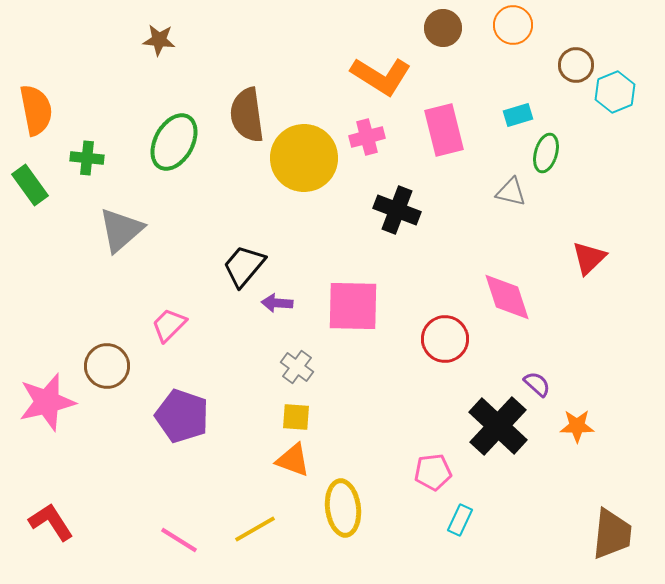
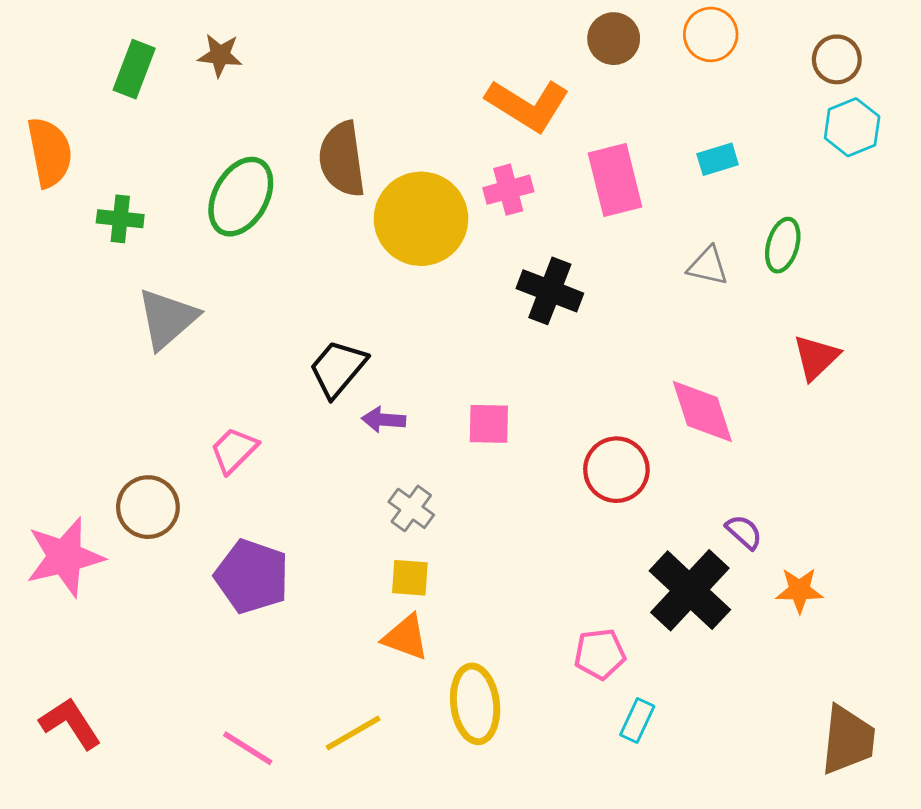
brown circle: (576, 65) -> (837, 59), moved
green ellipse: (546, 153) -> (783, 245), moved
green rectangle: (30, 185) -> (134, 69), moved, turned 57
pink square: (353, 306) -> (489, 424), size x0.6

